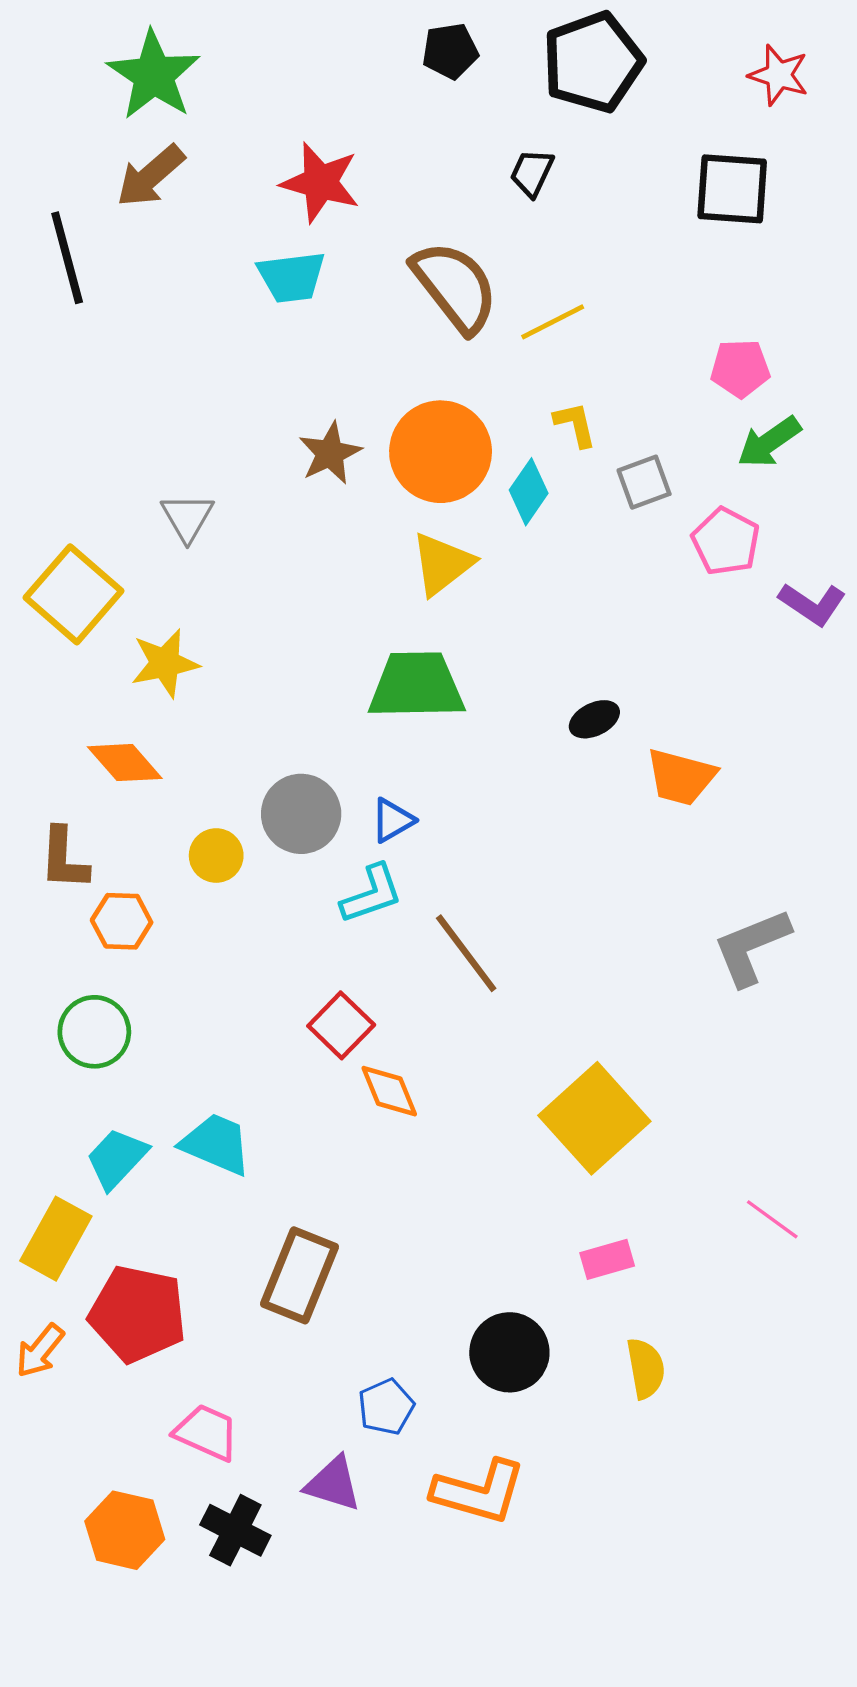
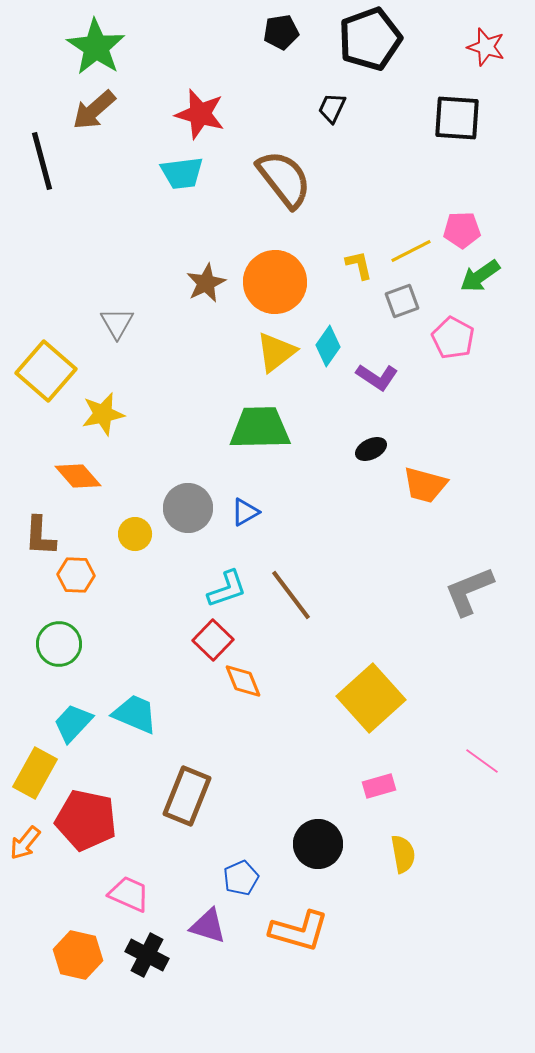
yellow line: (553, 322) -> (411, 251), moved
cyan diamond: (529, 492) -> (328, 346), moved
purple L-shape: (812, 604) -> (377, 377), moved
cyan L-shape: (372, 894) -> (227, 589), moved

